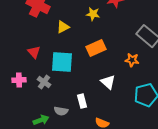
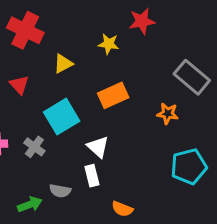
red triangle: (34, 52) -> (19, 85), moved
cyan square: (62, 62) -> (62, 117), turned -35
white triangle: (108, 82) -> (98, 147), moved

